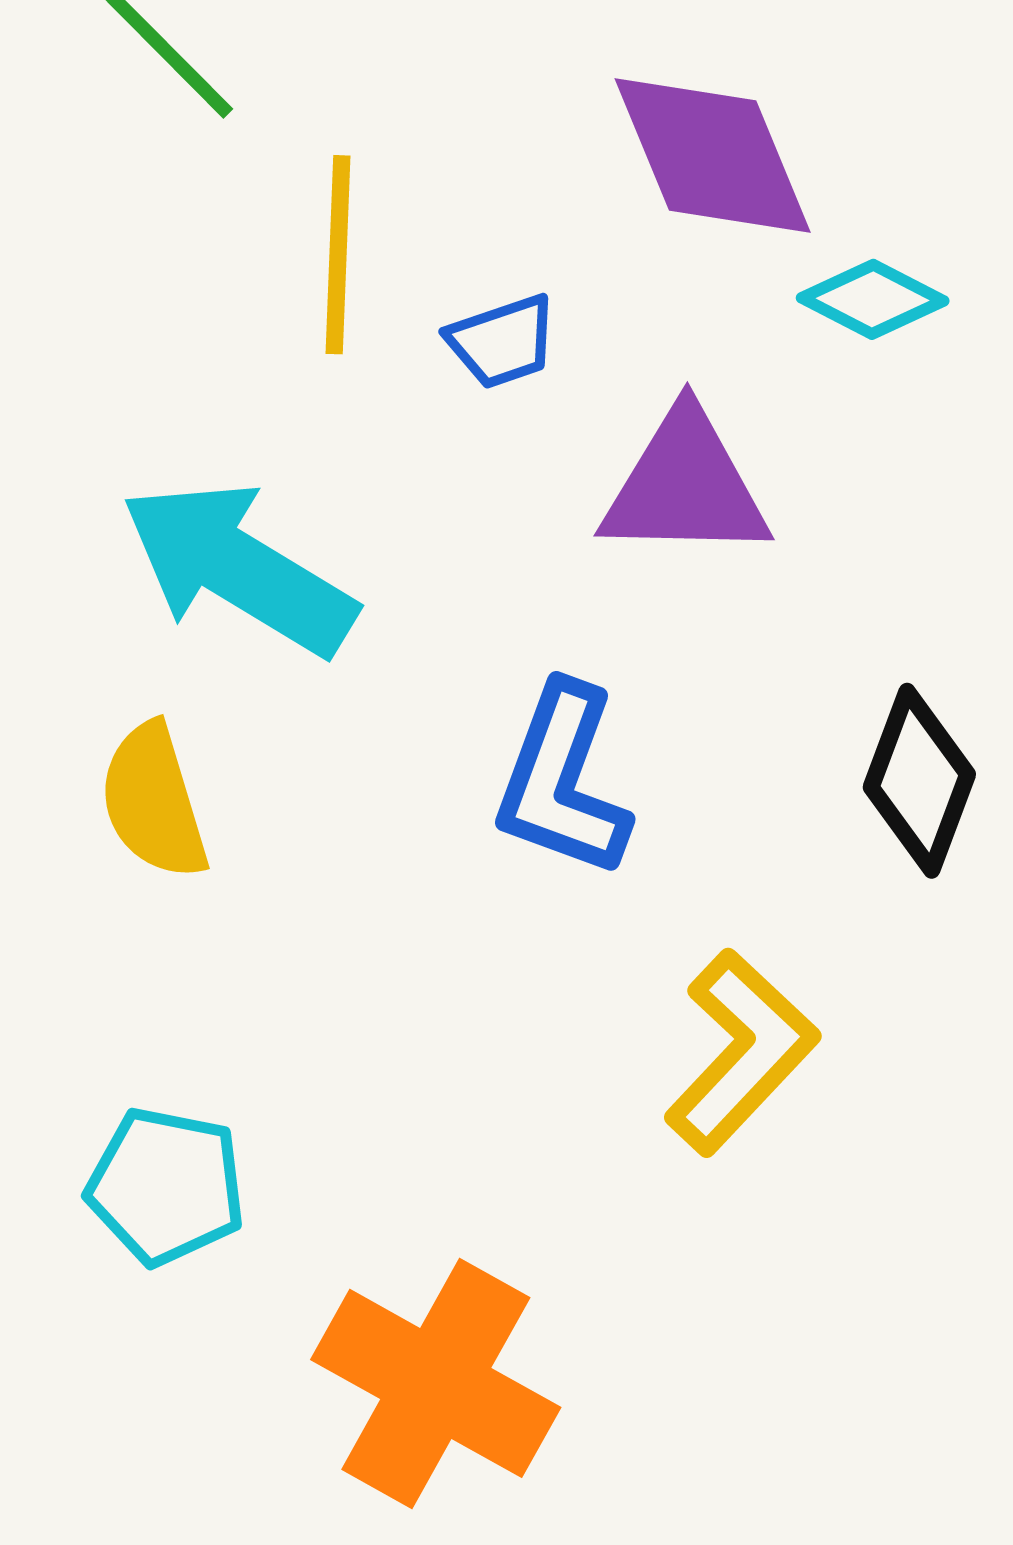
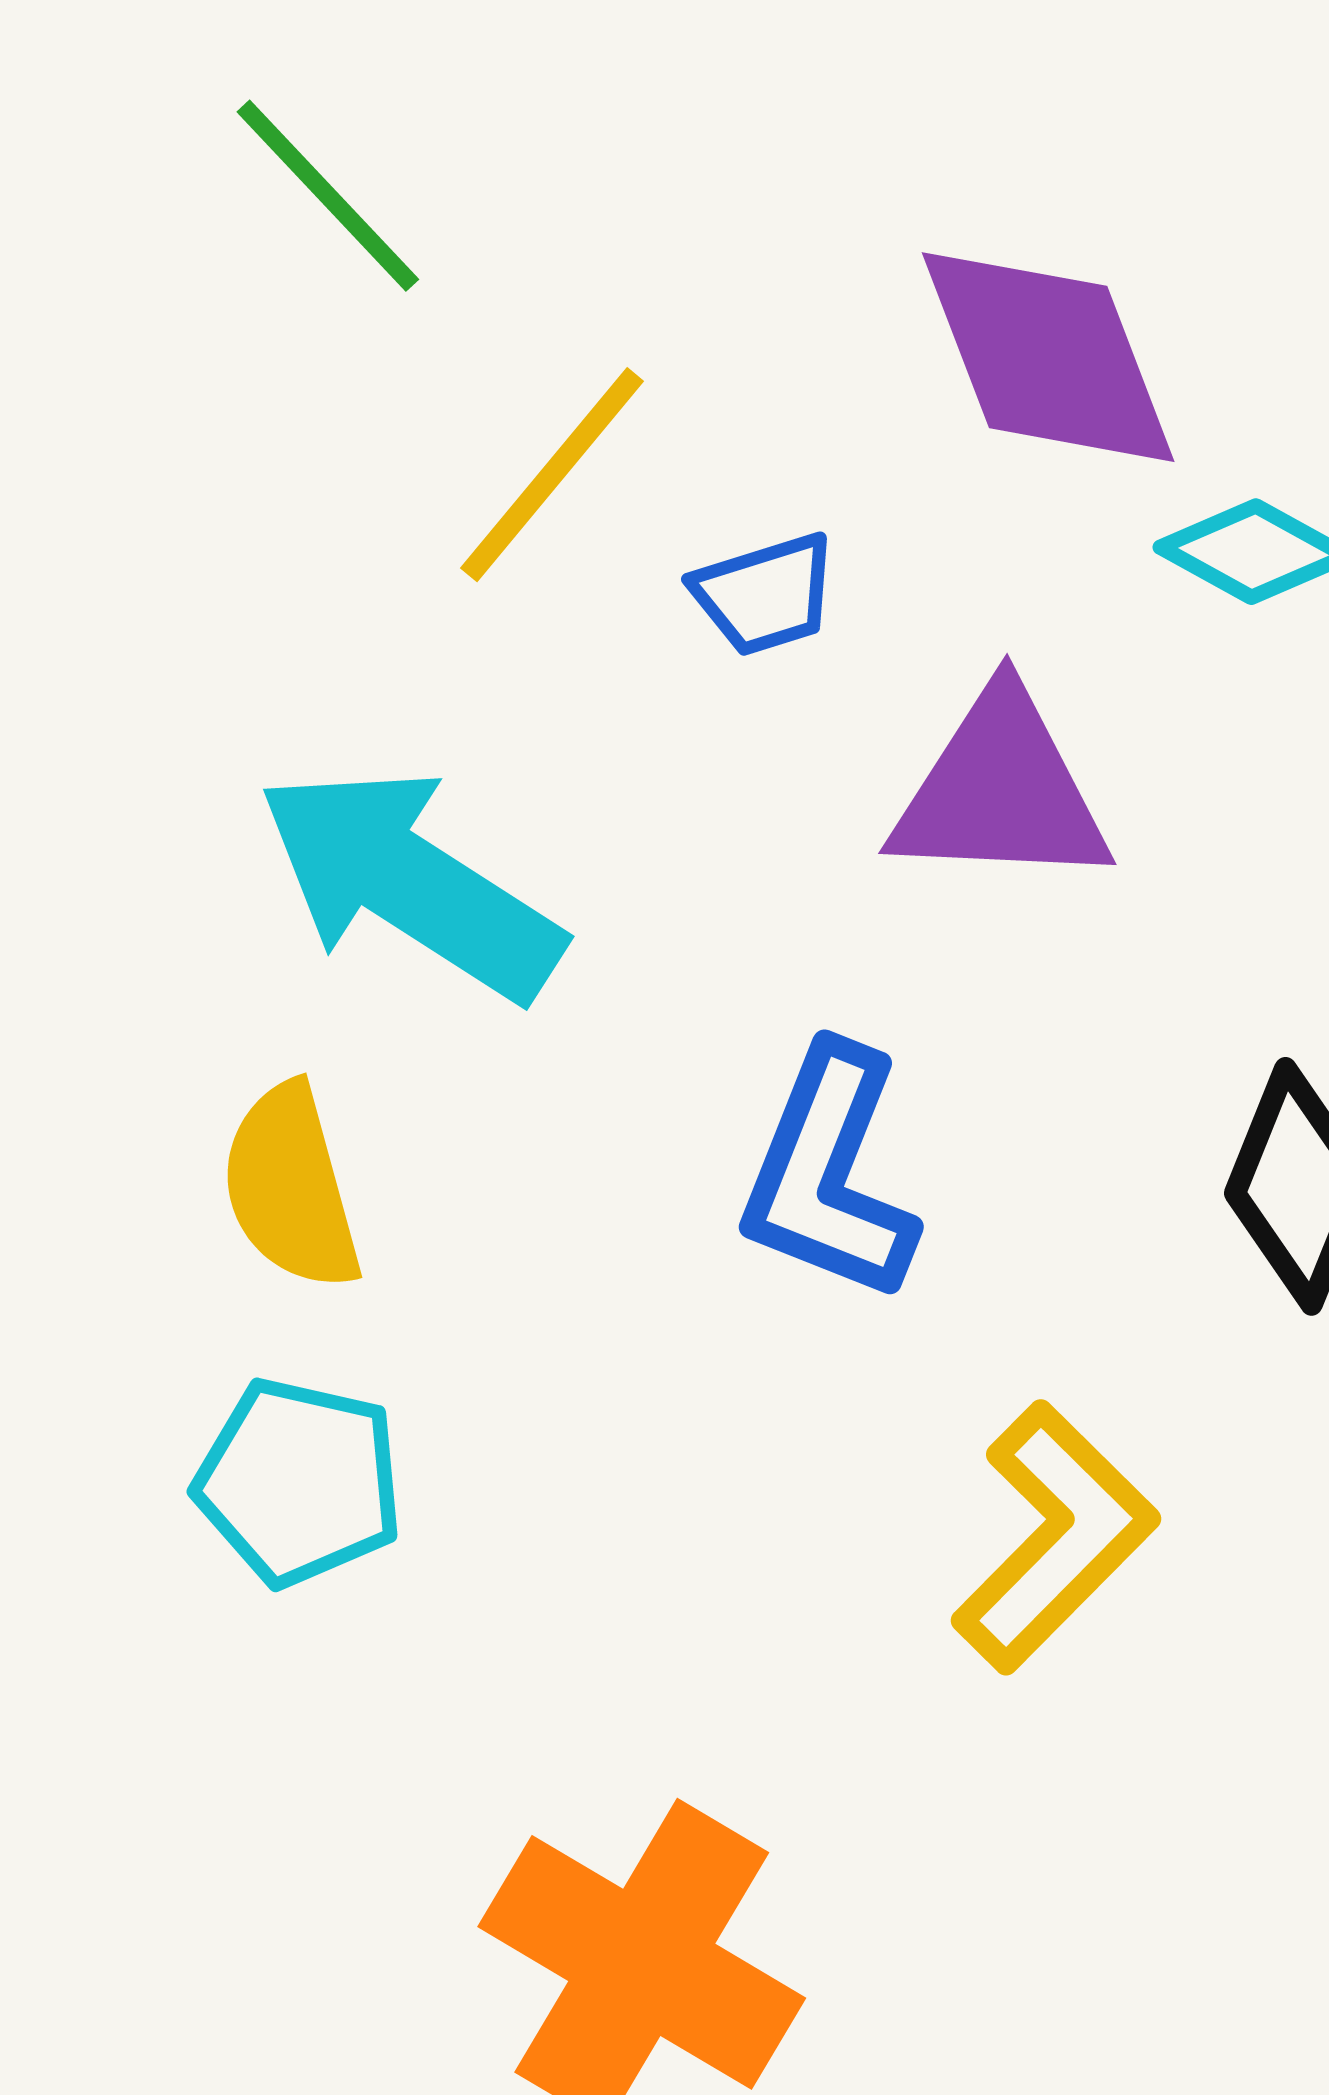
yellow line: (338, 255) -> (552, 475), turned 36
cyan pentagon: (166, 1186) -> (299, 1482), moved

